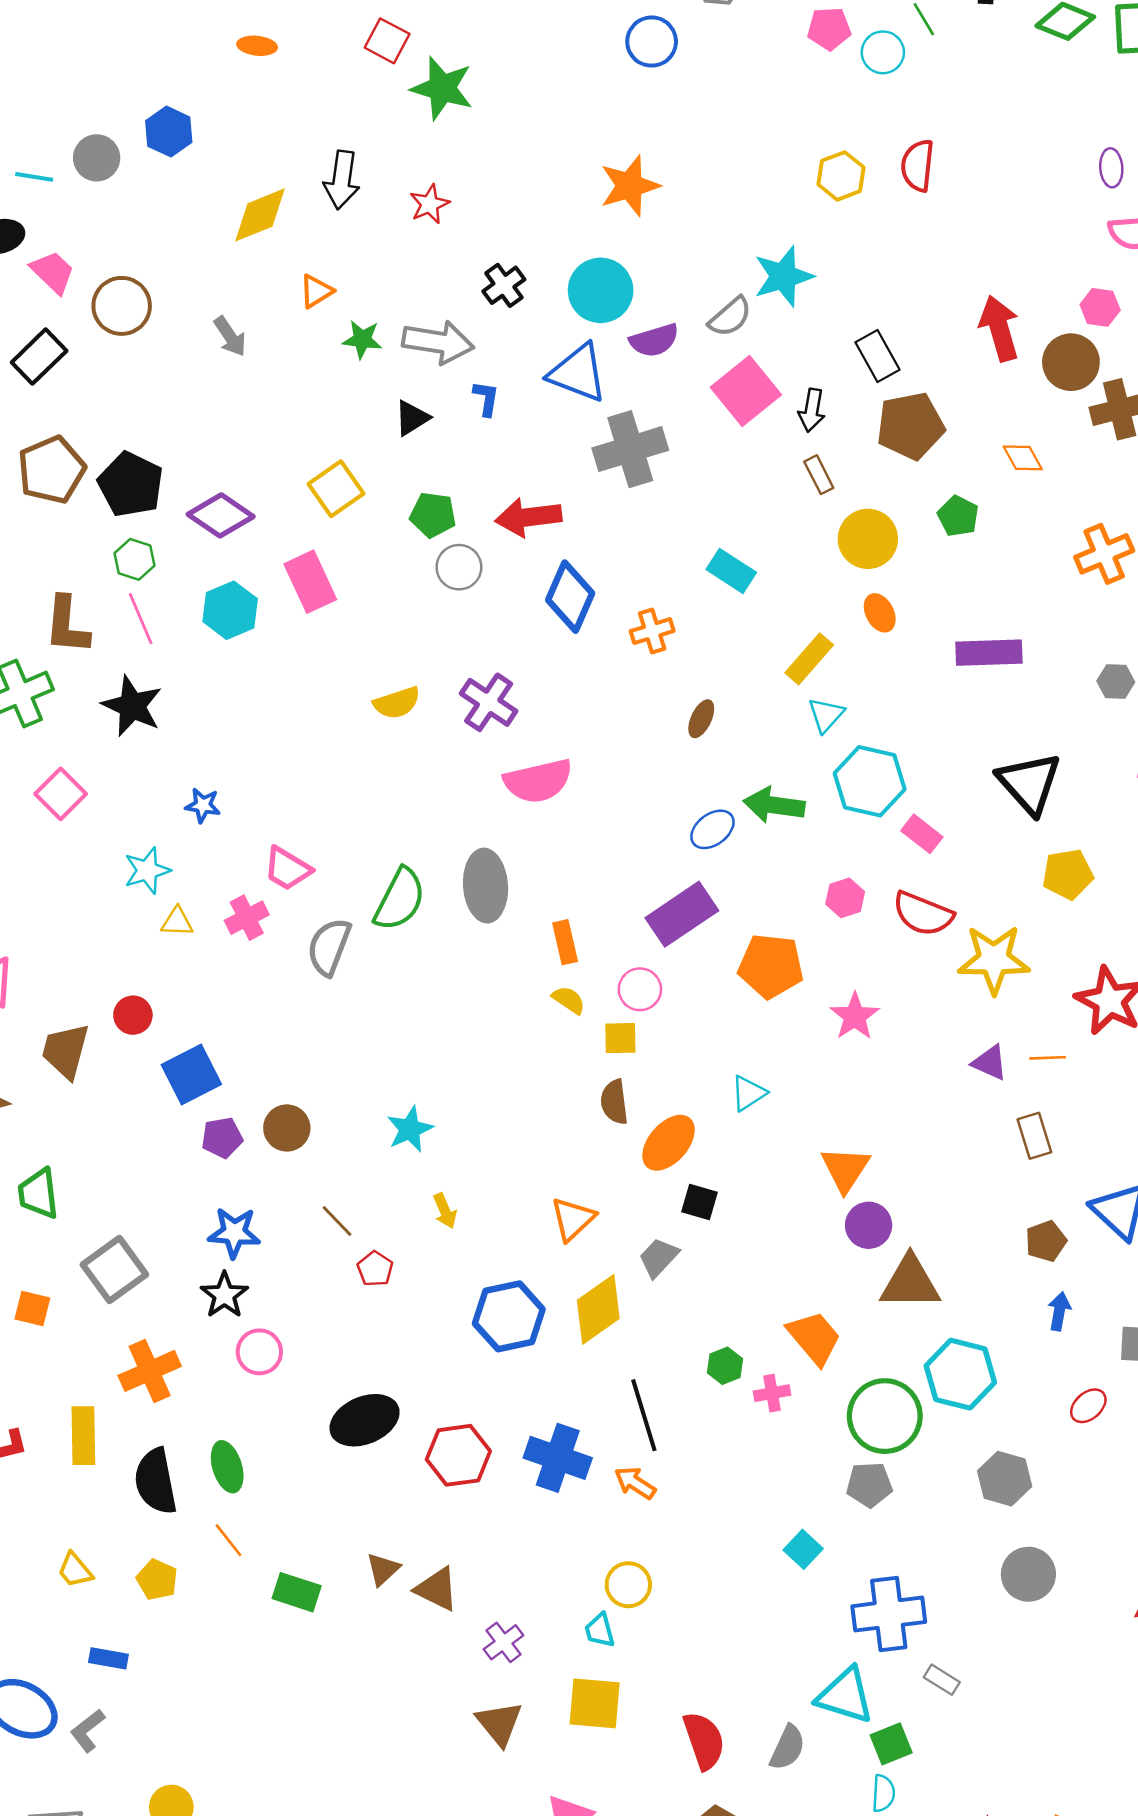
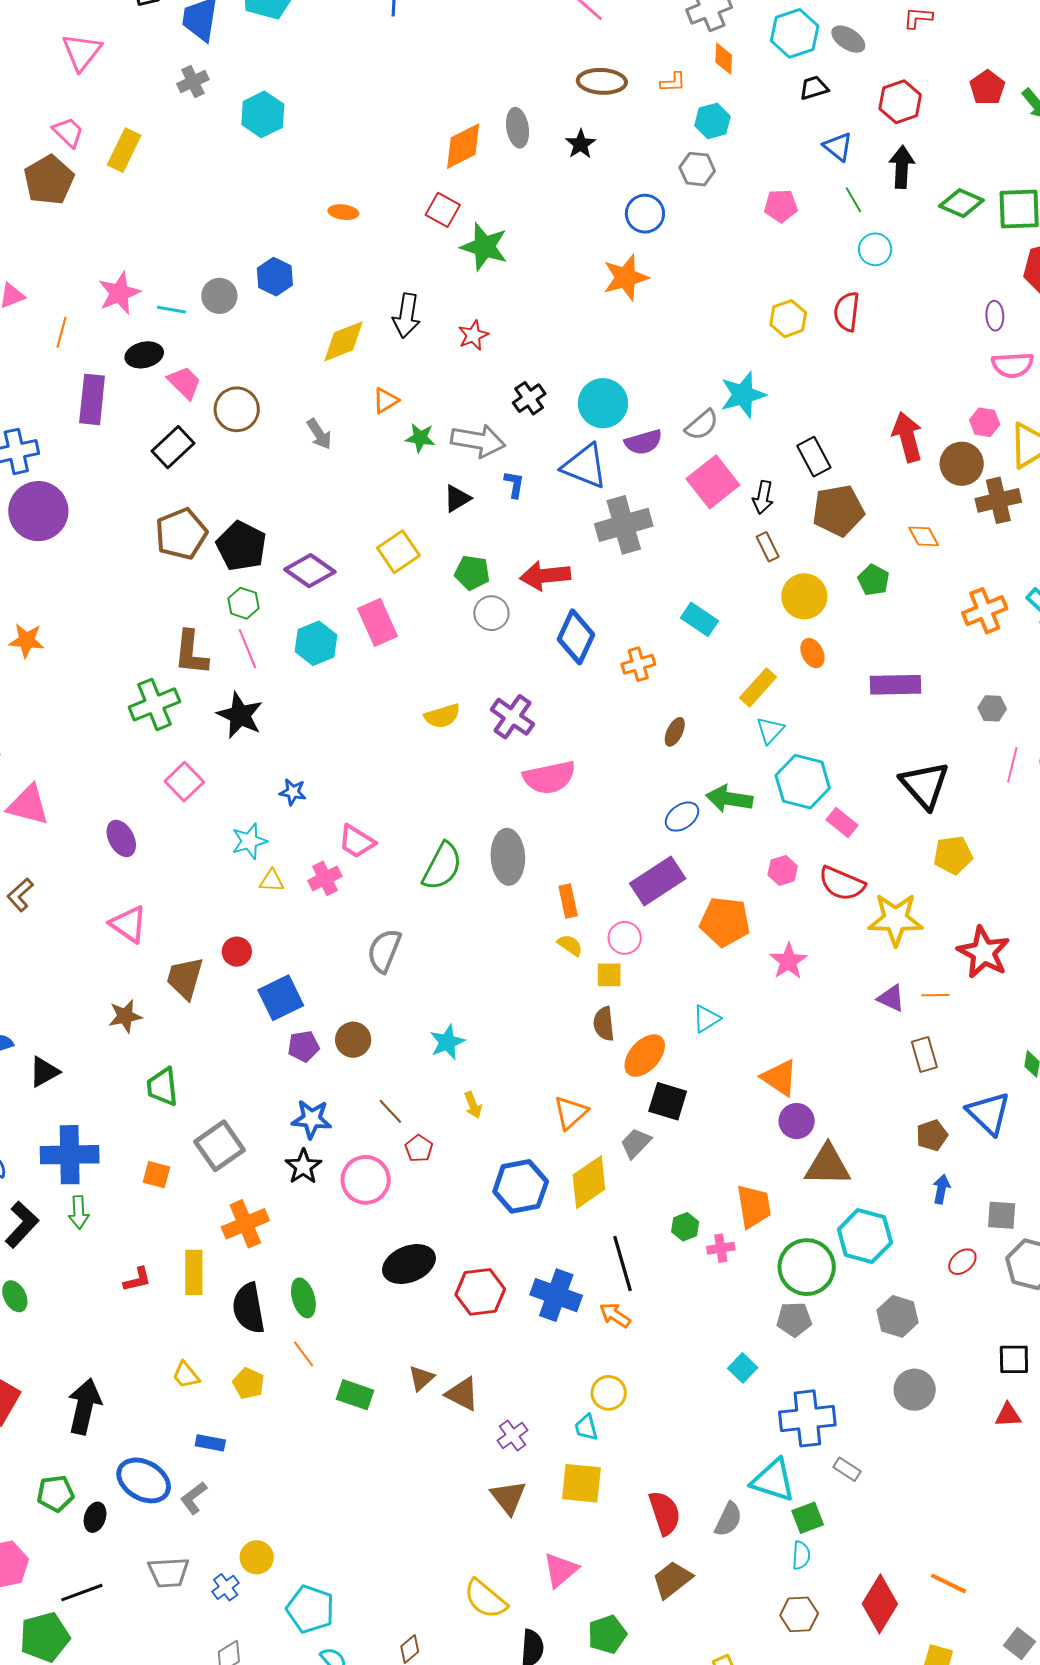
cyan circle: (883, 52) -> (875, 249), moved
orange star: (630, 186) -> (626, 277), moved
gray semicircle: (329, 947) -> (384, 951), moved
orange triangle: (845, 1169) -> (779, 1078), turned -30
black square: (699, 1202) -> (668, 1101), size x1.4
orange trapezoid: (814, 1338) -> (754, 1206), turned 30
pink circle: (259, 1352) -> (366, 1180), moved, size x1.4

